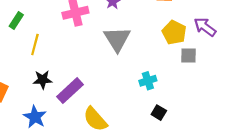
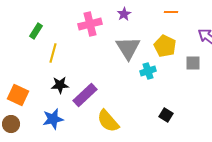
yellow pentagon: (174, 32) -> (165, 46), moved
cyan cross: (148, 81) -> (148, 71), moved
blue star: (35, 117) -> (53, 119), turned 30

